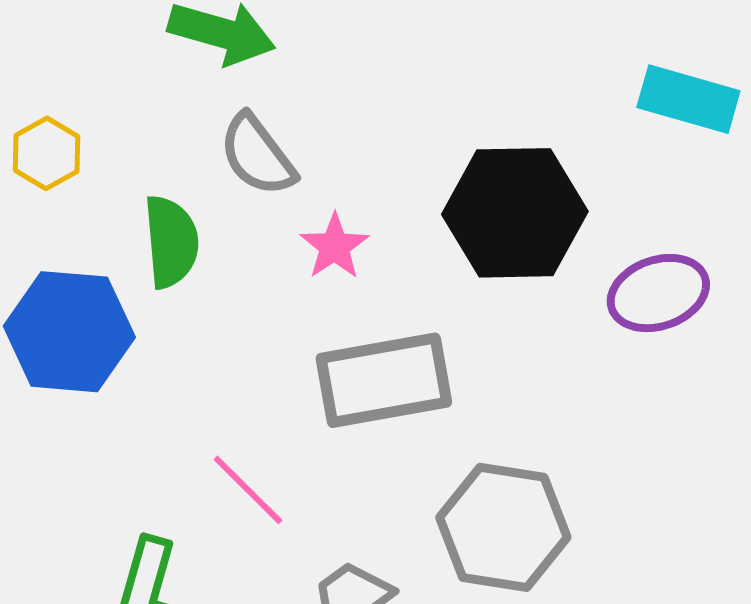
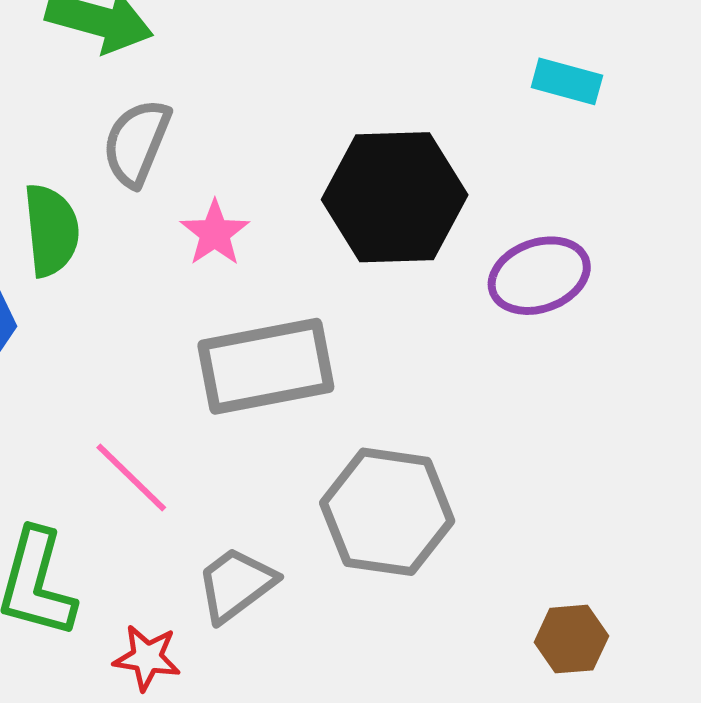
cyan rectangle: (688, 99) -> (567, 81), size x0.7
gray semicircle: (257, 155) -> (137, 143), turned 60

